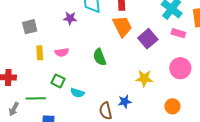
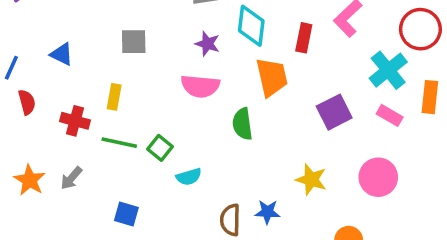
orange trapezoid: (122, 26) -> (272, 77), moved
pink semicircle: (62, 52) -> (200, 86), moved, size x1.5
yellow rectangle: (40, 53) -> (114, 97), moved
cyan semicircle: (77, 93) -> (189, 177), turned -48
green line: (36, 98) -> (119, 143), moved

